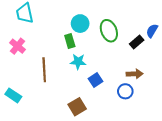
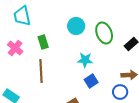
green rectangle: (70, 41) -> (43, 42), moved
cyan star: (78, 62) -> (85, 60), moved

